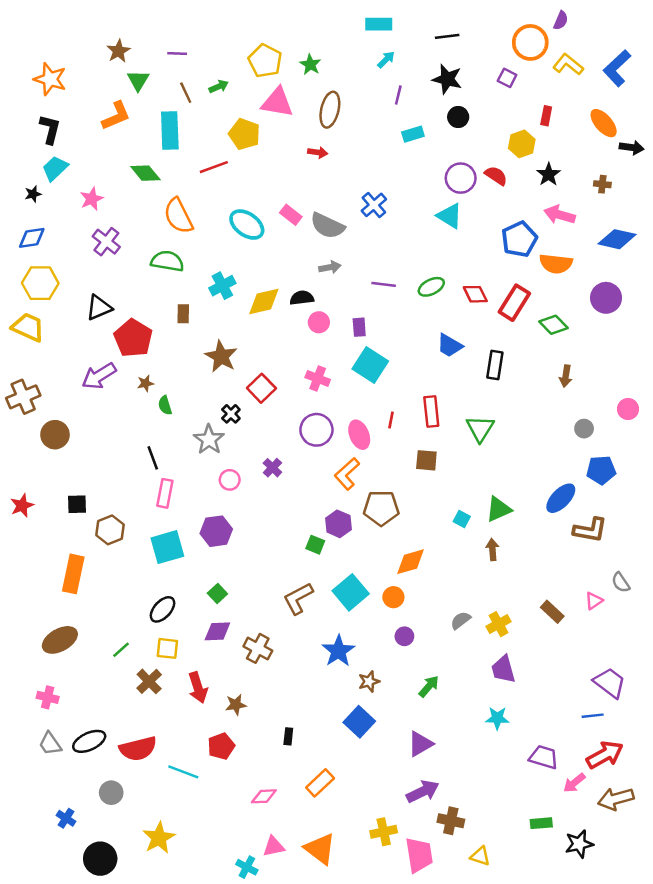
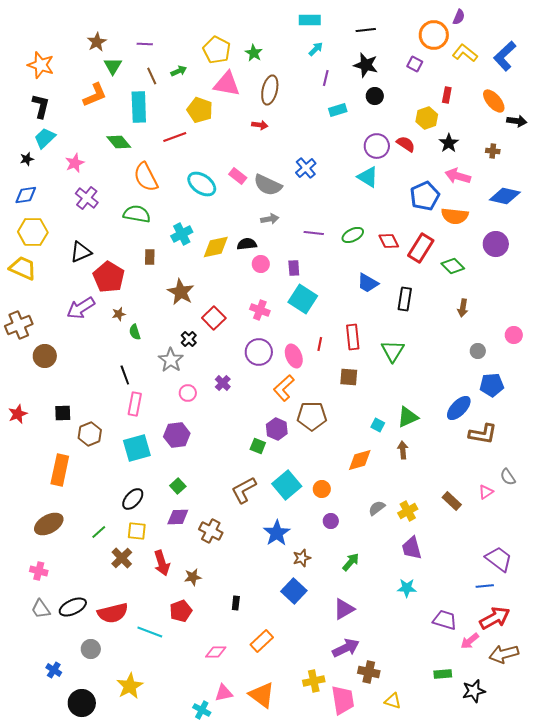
orange diamond: (411, 562) -> (360, 460), moved

